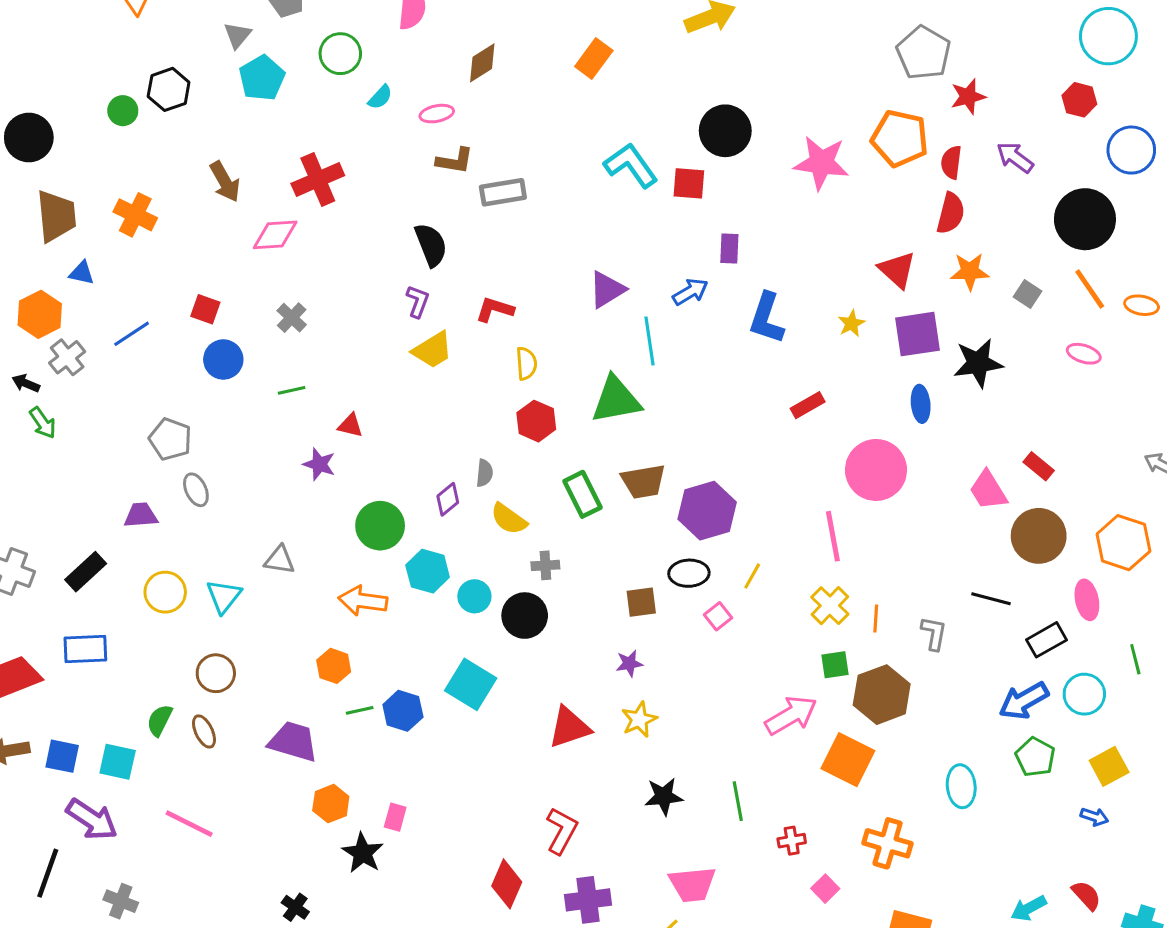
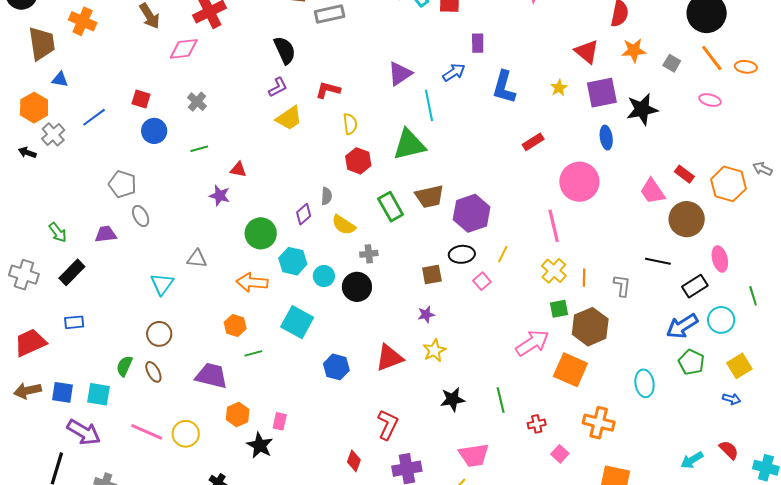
orange cross: (135, 215) -> (83, 21), moved
purple L-shape: (418, 301) -> (278, 87), turned 45
green arrow: (43, 423) -> (58, 232), moved
orange hexagon: (1123, 543) -> (728, 184), moved
yellow circle: (165, 592) -> (186, 434), moved
blue rectangle: (85, 649) -> (74, 322), size x0.7
cyan square: (471, 684) -> (297, 322), moved
blue hexagon: (403, 711) -> (336, 367), moved
red diamond: (507, 884) -> (354, 461), size x0.7

